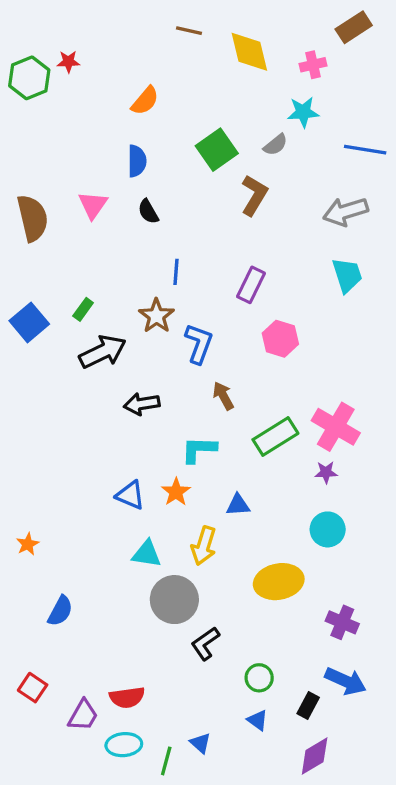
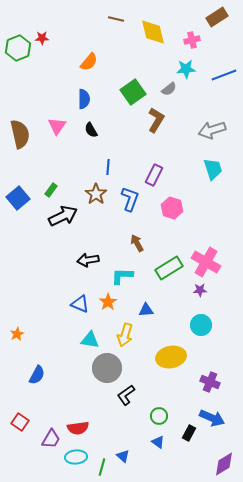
blue line: (365, 150) -> (224, 75), moved, turned -30
blue L-shape: (199, 344) -> (130, 199), moved
black arrow: (142, 404) -> (88, 260), moved
purple diamond: (315, 756) -> (224, 464), moved

